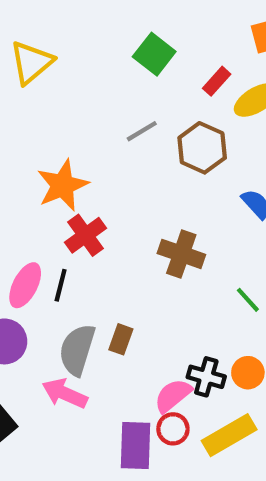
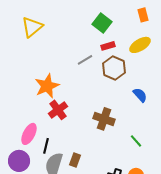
green square: (154, 54) -> (102, 23), moved
red rectangle: (217, 81) -> (108, 46), moved, turned 32
black line: (61, 285) -> (46, 146), moved

